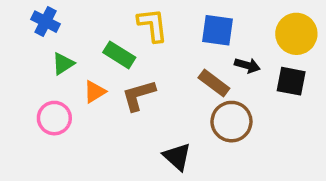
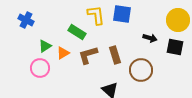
blue cross: (46, 22) -> (26, 20), moved
blue square: (217, 30) -> (122, 14), moved
green triangle: (63, 64) -> (45, 46), moved
brown rectangle: (214, 83) -> (115, 55), moved, turned 36

